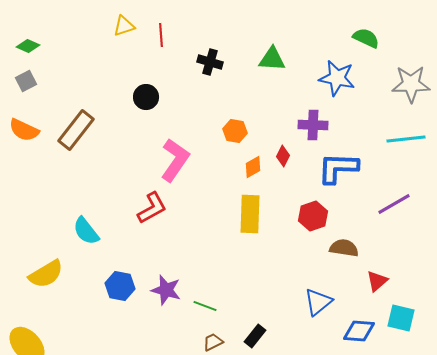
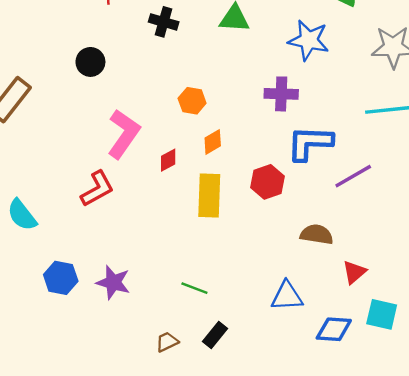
red diamond: (283, 156) -> (168, 160), moved, turned 35
purple line: (394, 204) -> (353, 176), moved
red hexagon: (313, 216) -> (268, 182), moved
blue triangle: (318, 302) -> (287, 296), turned 36
green line: (205, 306) -> (194, 288), moved

